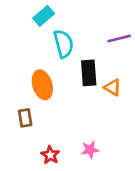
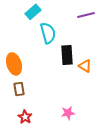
purple line: (119, 38) -> (86, 15), moved
orange ellipse: (42, 85) -> (14, 64), moved
red star: (50, 155) -> (25, 117), moved

